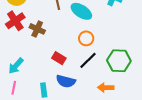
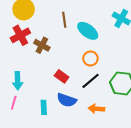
cyan arrow: (16, 66) -> (18, 81), turned -48
orange arrow: (106, 88) -> (96, 109), moved

